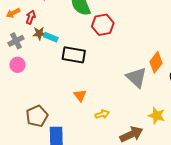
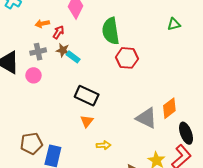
black rectangle: (74, 55) -> (87, 96), moved
gray triangle: (136, 77) -> (146, 118), turned -30
brown pentagon: (37, 116) -> (31, 143), moved

